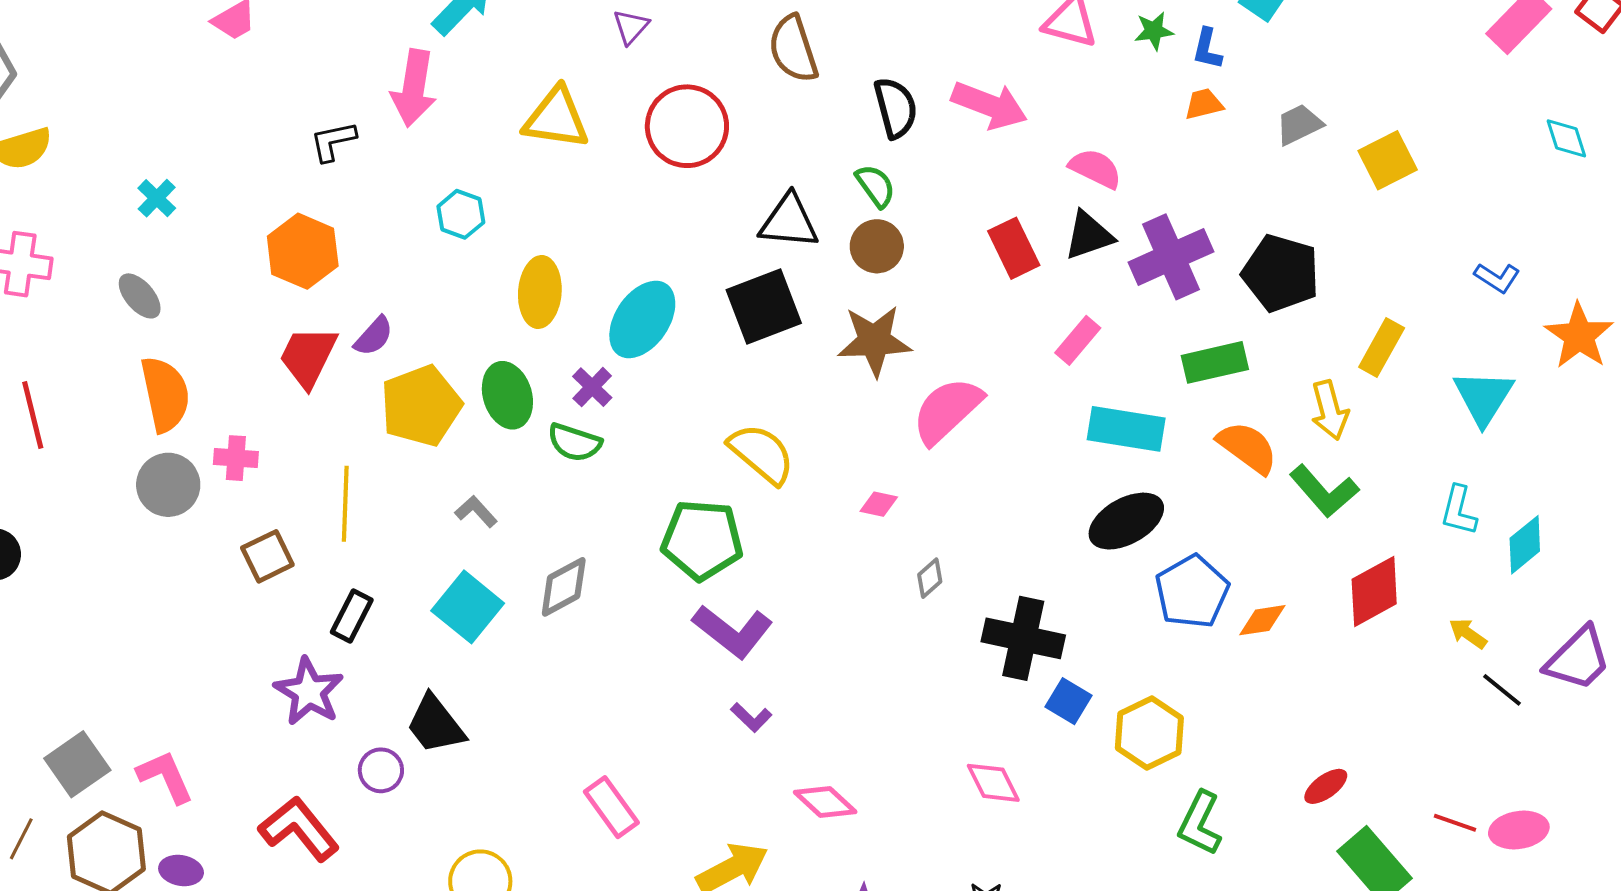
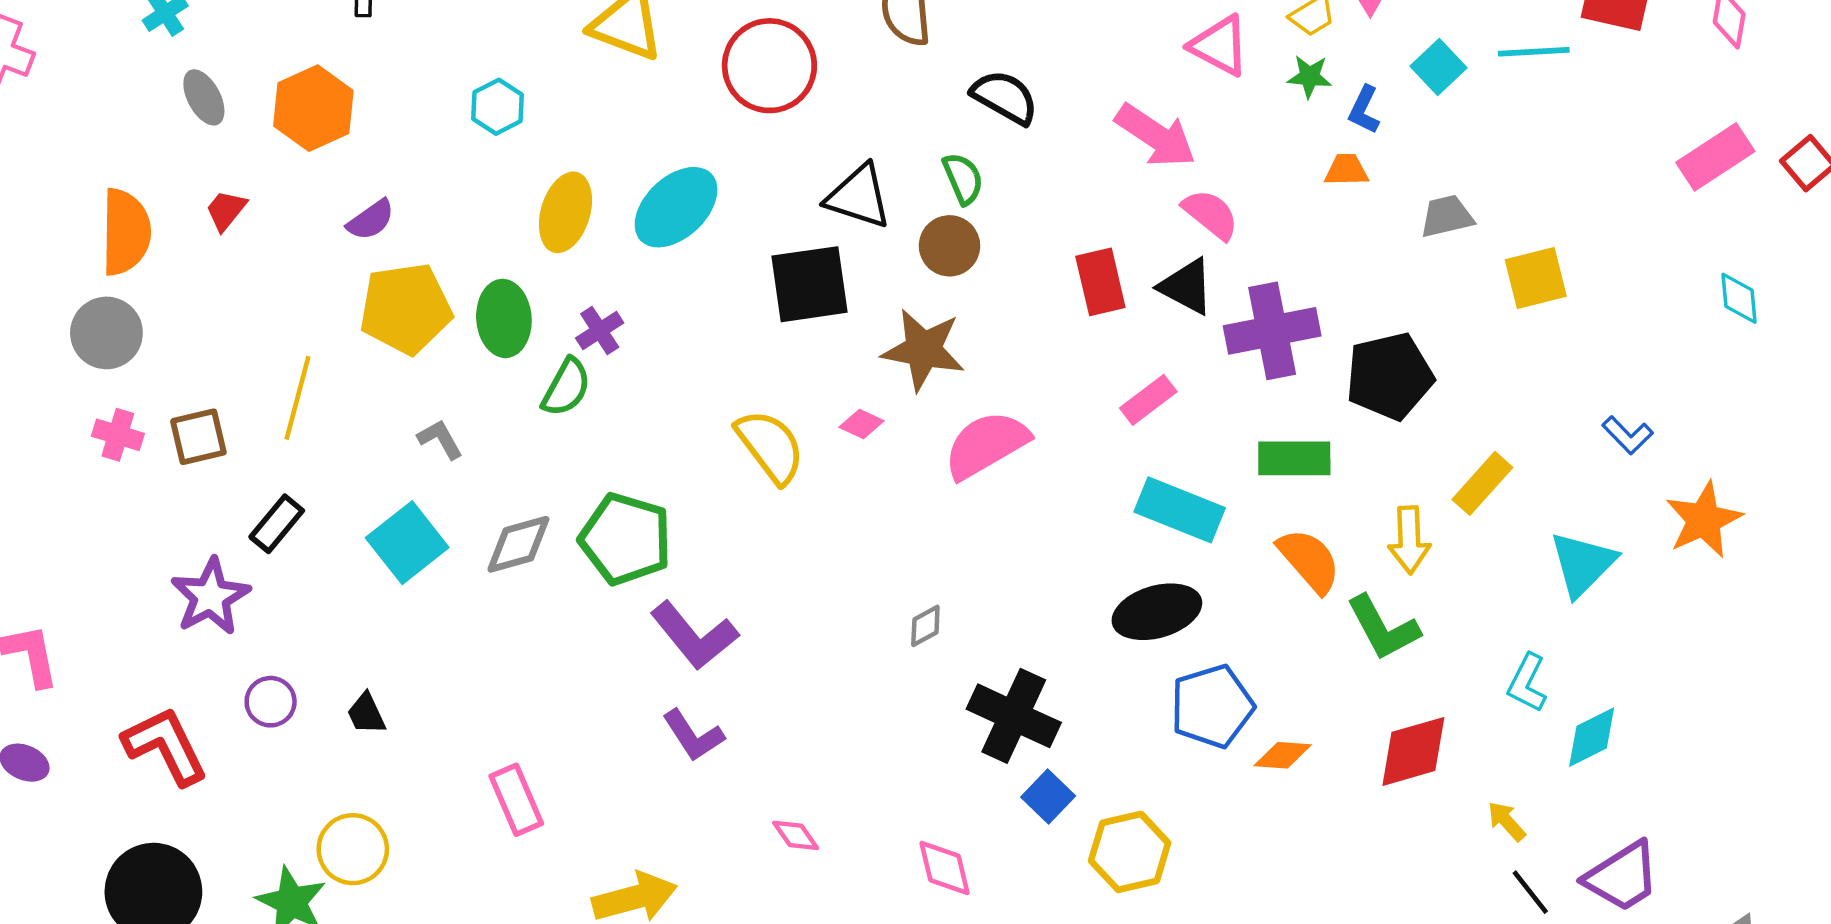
pink arrow: (989, 105) -> (1156, 136), moved
black semicircle: (896, 108) -> (1005, 97), turned -58
black triangle: (1089, 235) -> (1186, 287), turned 34
black pentagon: (1281, 273) -> (1390, 376), turned 30
gray ellipse: (140, 296) -> (204, 97), moved
cyan ellipse: (642, 319) -> (676, 207), moved
red trapezoid: (308, 357) -> (226, 210), moved, size x0.6
green semicircle: (575, 442) -> (566, 387), turned -92
pink cross: (236, 458) -> (118, 435), moved
pink diamond: (879, 504) -> (862, 424), moved
green pentagon: (702, 540) -> (626, 539), moved
purple L-shape: (751, 717) -> (693, 735), size x1.4
black trapezoid: (435, 724) -> (366, 714), moved, size x0.6
pink diamond: (825, 802) -> (796, 835), moved, size x0.7

